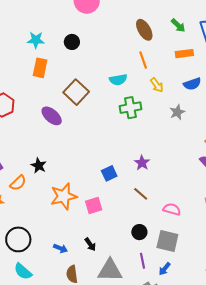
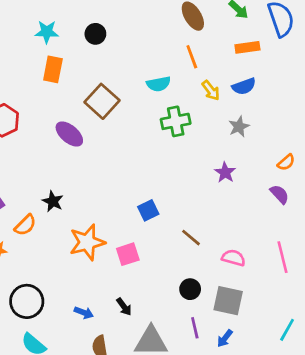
blue semicircle: (192, 84) -> (244, 86), moved
purple star: (142, 163) -> (225, 172), moved

